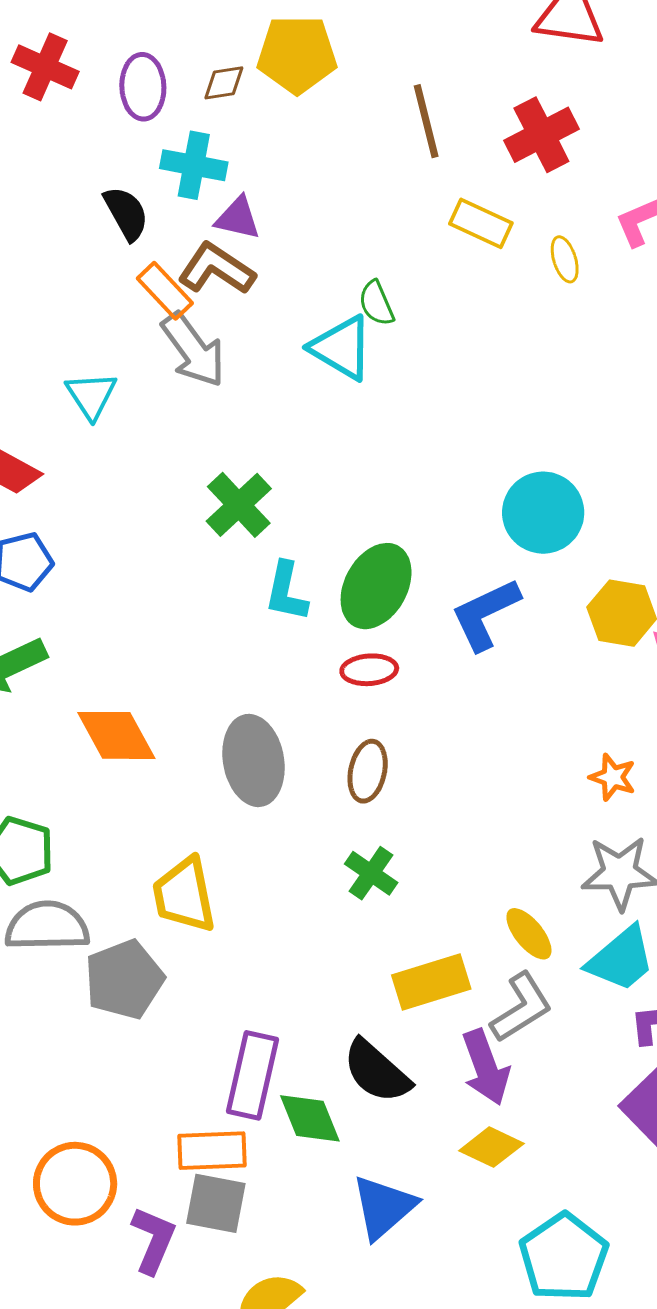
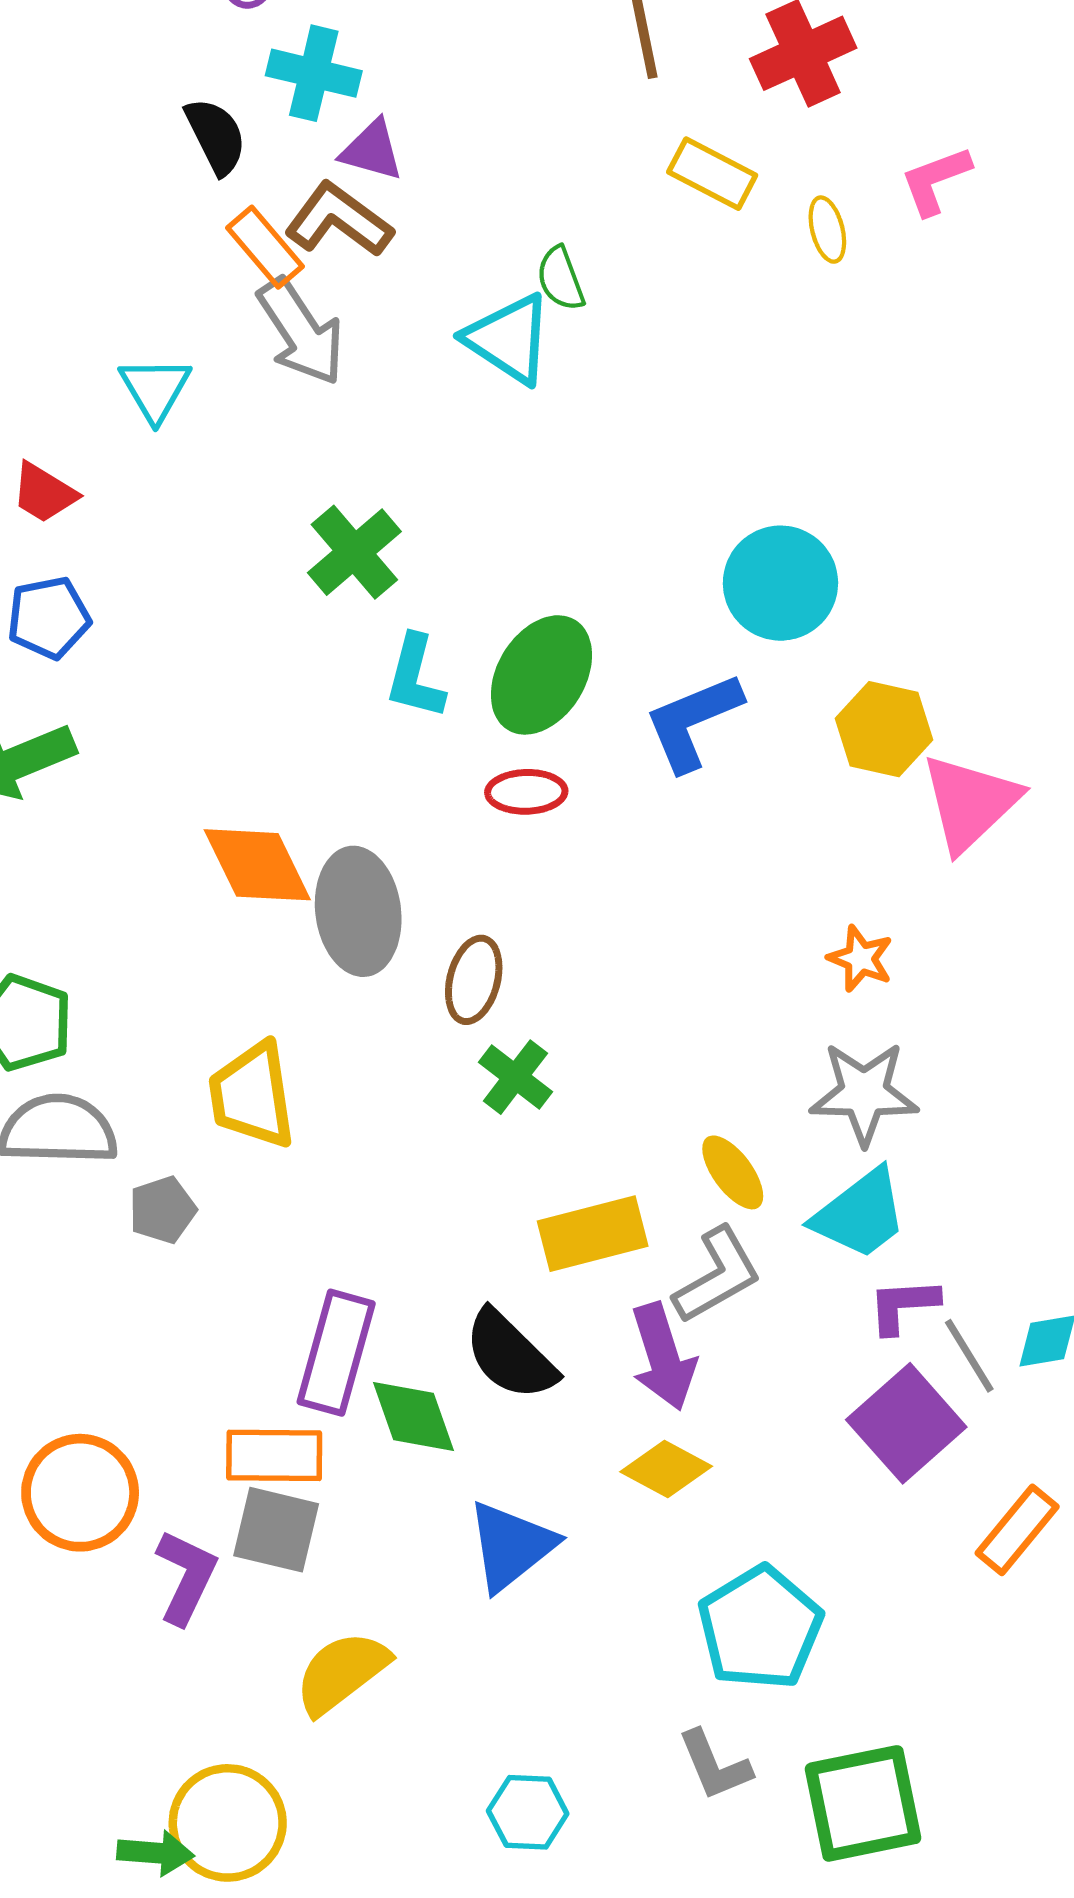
orange diamond: (116, 735) -> (257, 865), moved
brown ellipse: (368, 771) -> (474, 980), moved
gray pentagon: (124, 980) -> (162, 1210), size x0.6

